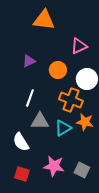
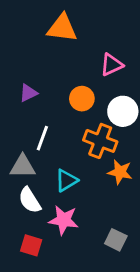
purple triangle: (29, 61) -> (28, 93), moved
gray triangle: (40, 121) -> (23, 166), moved
cyan triangle: (63, 128) -> (66, 180), moved
pink star: (54, 166) -> (64, 220), moved

